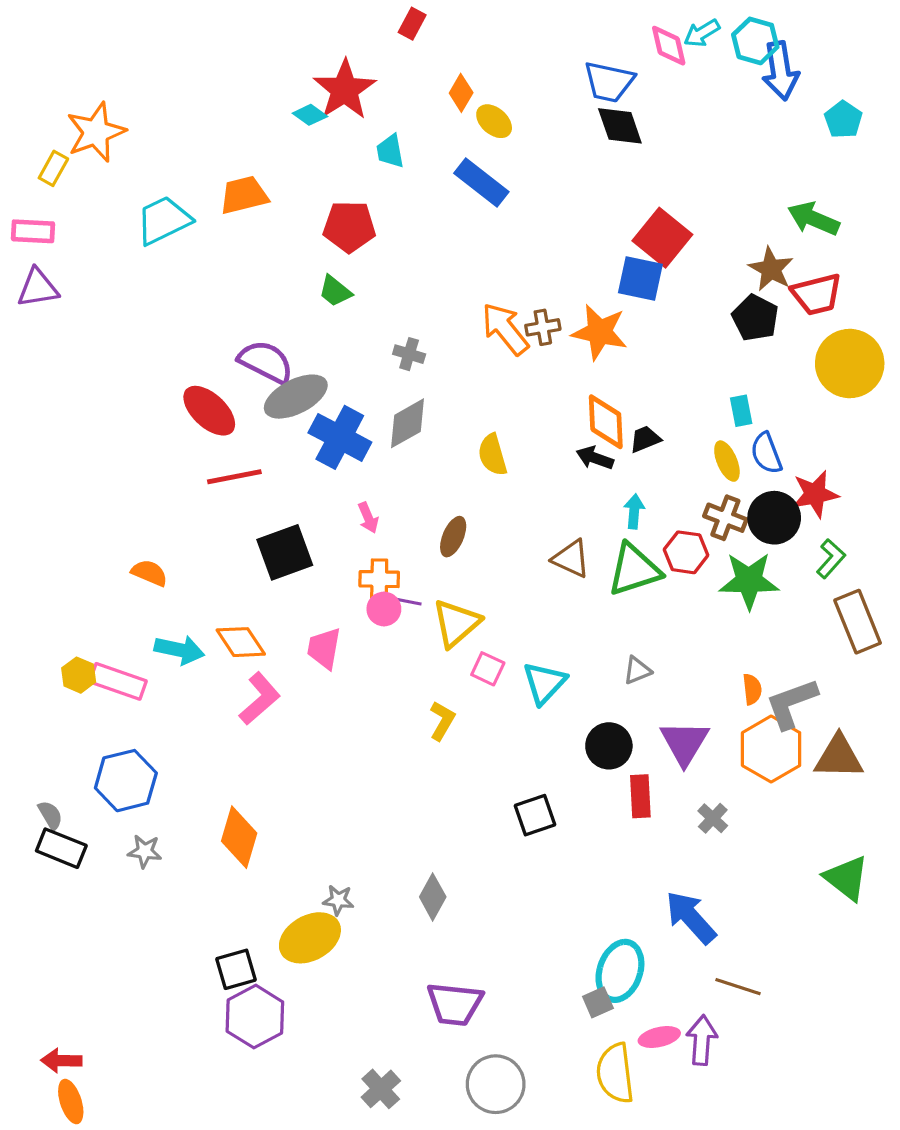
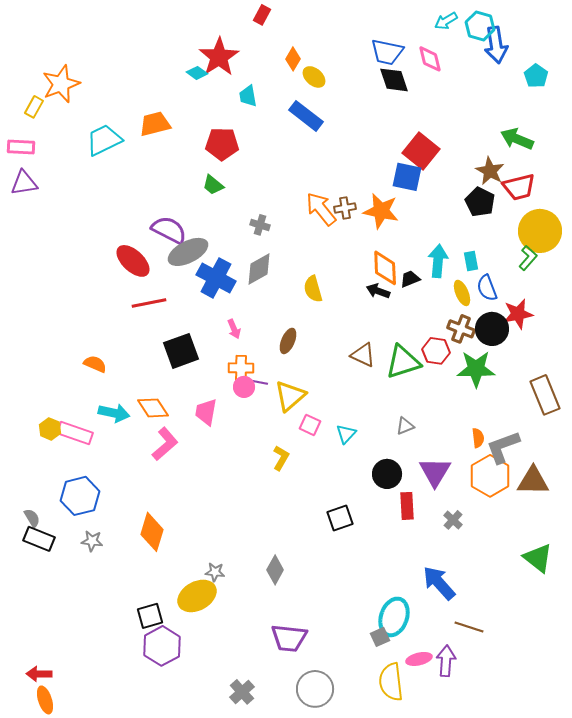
pink diamond: (669, 46) -> (430, 59), moved
cyan arrow: (634, 511) -> (438, 261), moved, size x1.5
green L-shape: (831, 559) -> (528, 258), moved
cyan triangle: (544, 683) -> (346, 434), size x0.7

